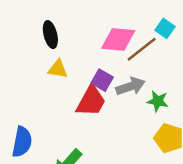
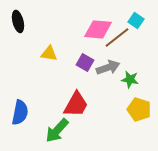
black ellipse: (50, 35) -> (18, 21), moved
red trapezoid: (91, 101) -> (76, 104), moved

